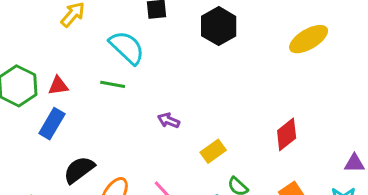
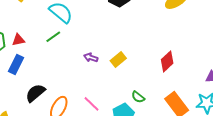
green line: (113, 84) -> (53, 37), turned -42
yellow rectangle: (213, 151) -> (118, 59), moved

